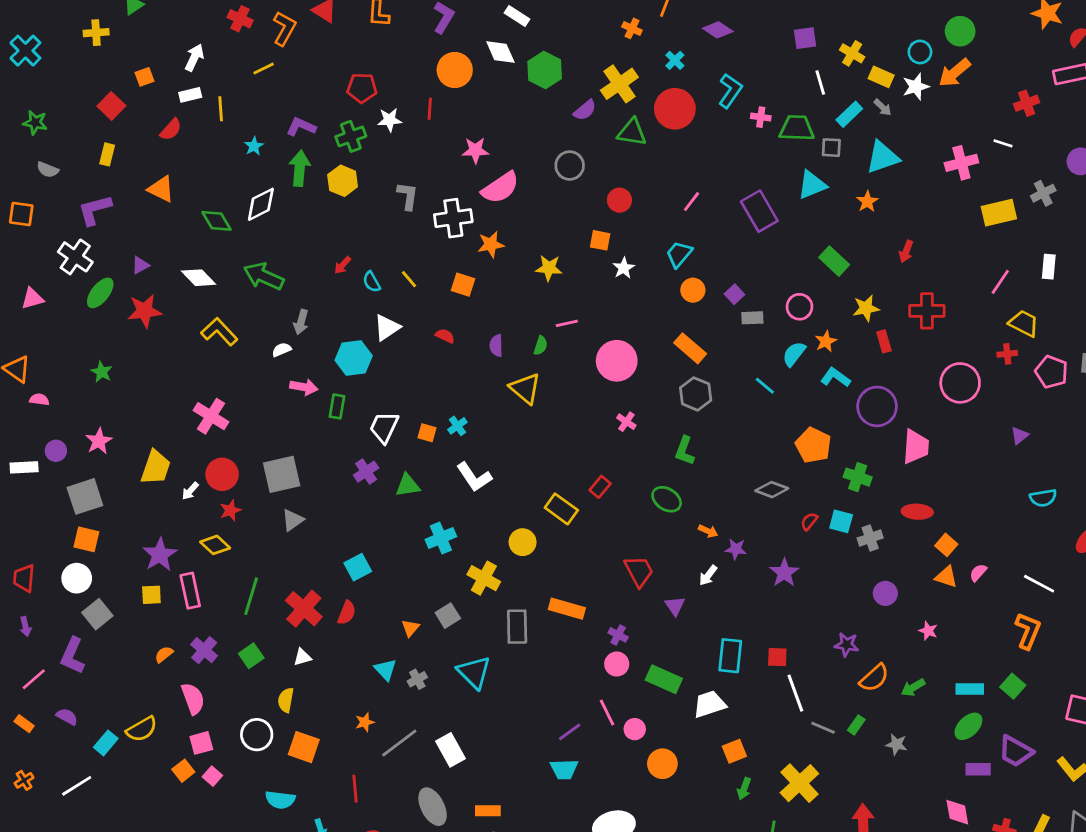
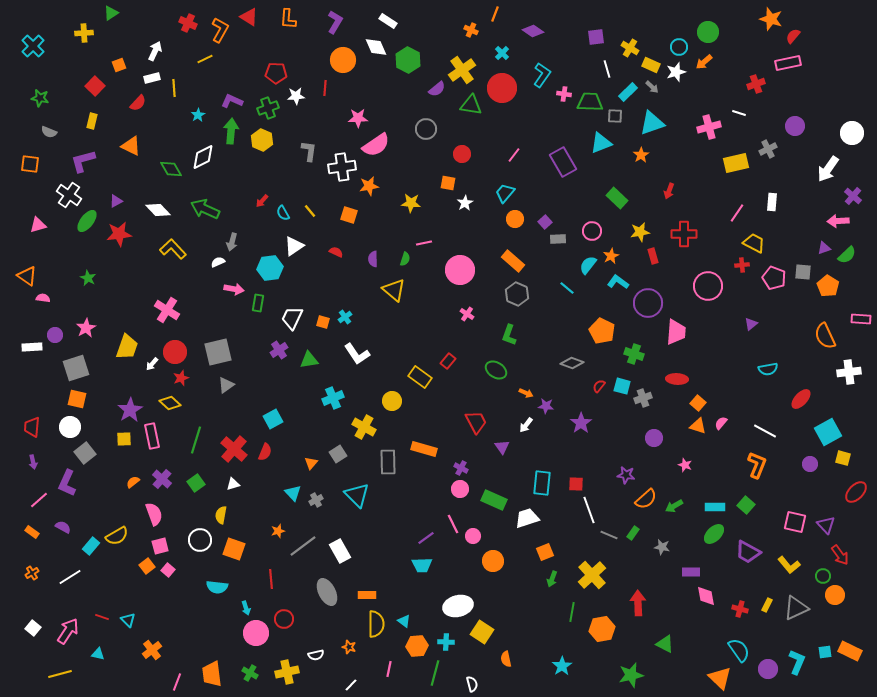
orange arrow: (955, 73) -> (704, 62), size x0.7
purple rectangle: (978, 769) -> (691, 572), moved

